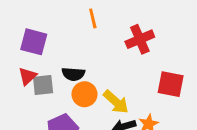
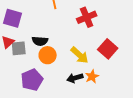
red square: (171, 84) -> (108, 49), turned 30
yellow arrow: (116, 102) -> (80, 55), moved

